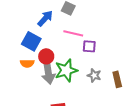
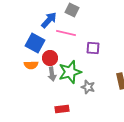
pink line: (73, 33) -> (66, 33), moved
gray arrow: (48, 72) -> (52, 74), size x0.6
gray star: (94, 75) -> (88, 87), moved

